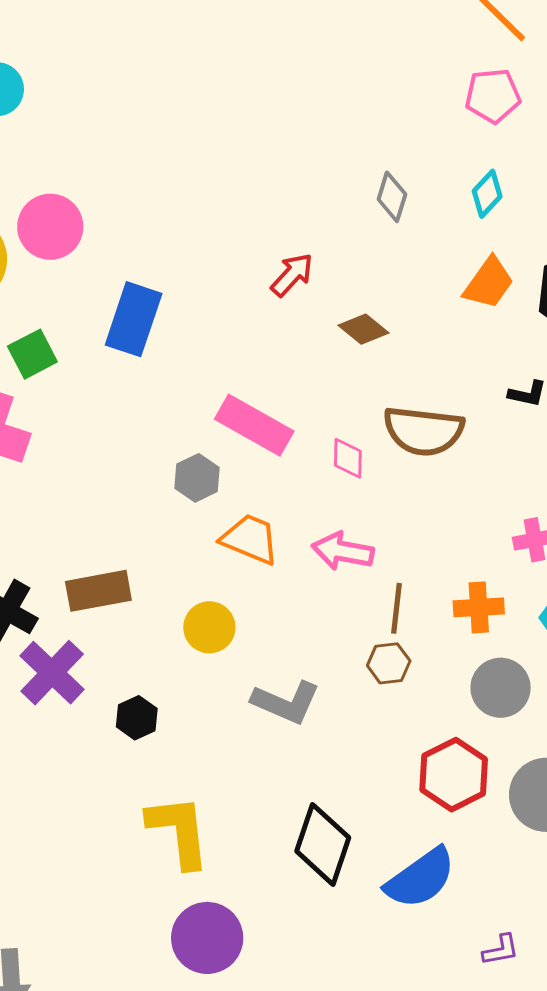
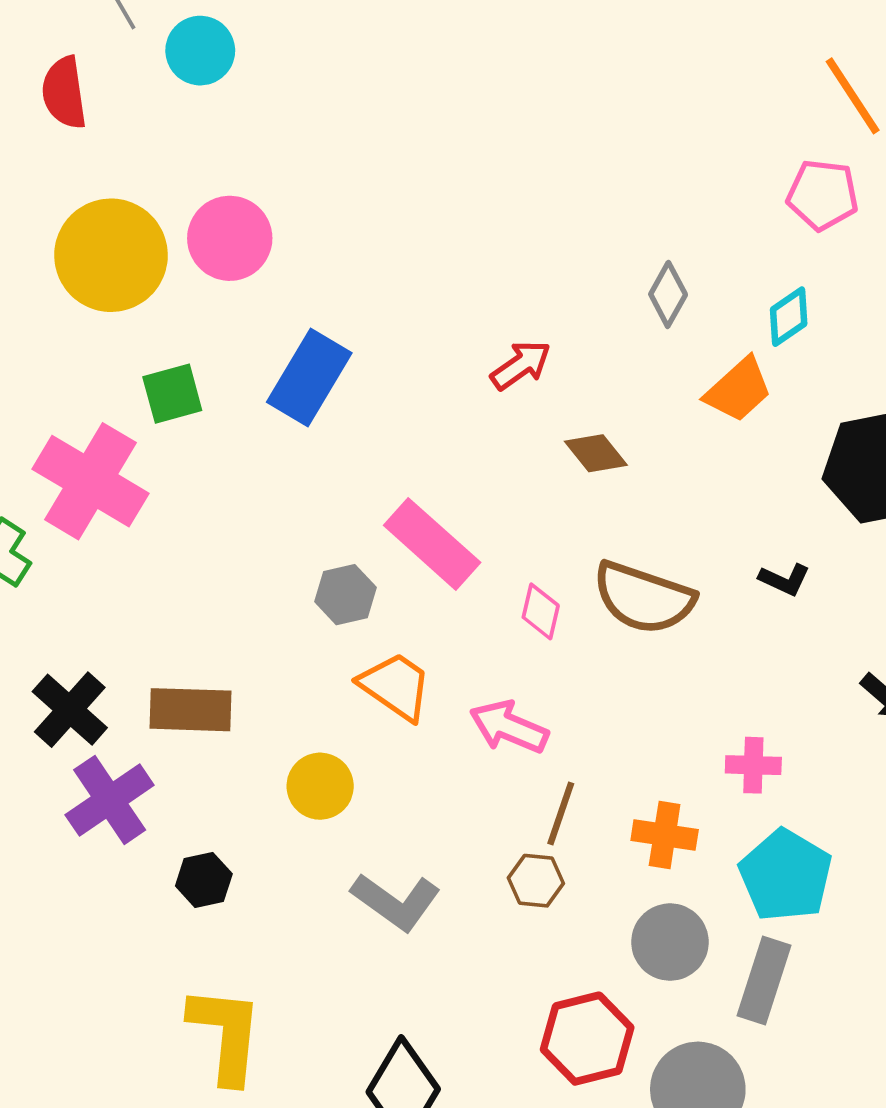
orange trapezoid: (489, 283) -> (738, 390), moved

